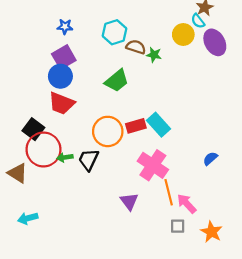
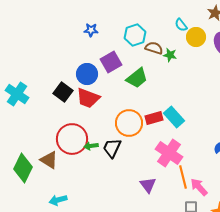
cyan semicircle: (198, 21) -> (181, 25), moved
purple square: (64, 57) -> (111, 62), moved
black square: (33, 129) -> (63, 92), moved

